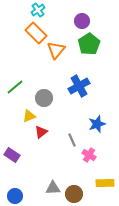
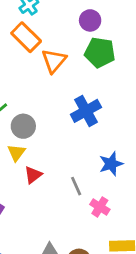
green pentagon: (89, 44) -> (100, 52), turned -30
gray circle: (44, 98) -> (23, 126), moved
yellow triangle: (29, 116) -> (16, 153), turned -32

